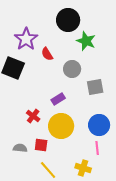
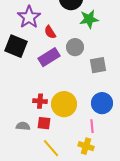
green star: (86, 41) -> (89, 19), turned -30
purple rectangle: (58, 99) -> (49, 57), moved, size x1.5
red cross: (33, 116) -> (40, 101), moved, turned -32
pink line: (97, 148) -> (92, 126), moved

